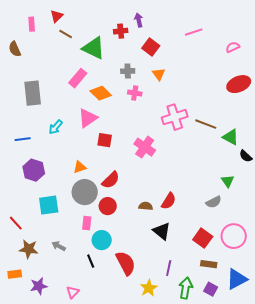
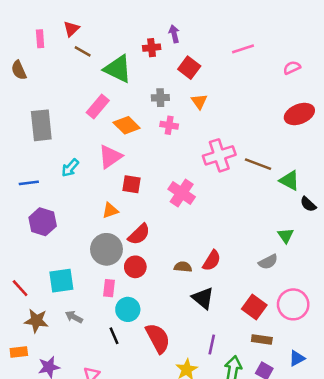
orange triangle: (80, 167) -> (110, 210), moved
cyan square: (49, 205) -> (61, 281), moved
blue triangle: (237, 279) -> (297, 358), size x0.6

